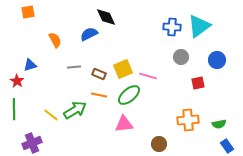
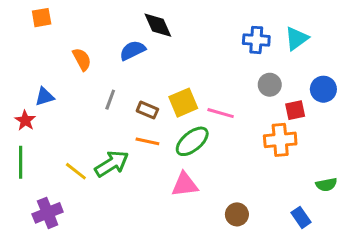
cyan triangle: (199, 26) -> (297, 38), size x0.7
gray line: (74, 67) -> (110, 100), turned -64
red square: (198, 83) -> (295, 110), moved
orange cross: (188, 120) -> (280, 140), moved
blue rectangle: (227, 146) -> (301, 217), moved

